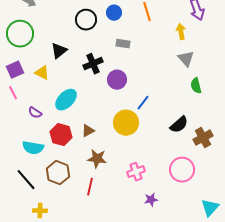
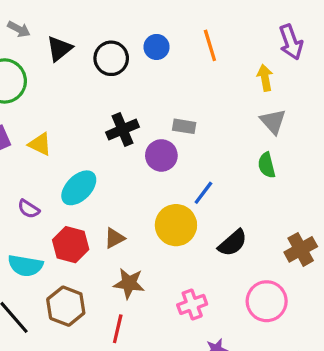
gray rectangle: (123, 44) -> (184, 126), moved
black triangle: (59, 51) -> (59, 49), moved
green semicircle: (196, 86) -> (267, 165), moved
black semicircle: (179, 125) -> (233, 243), moved

